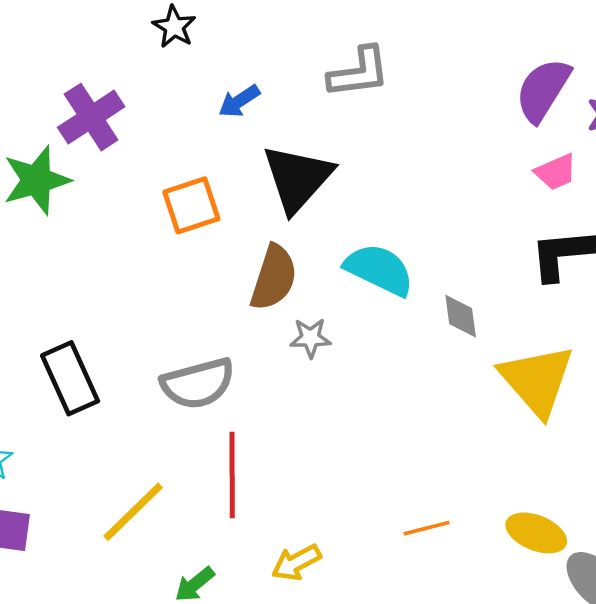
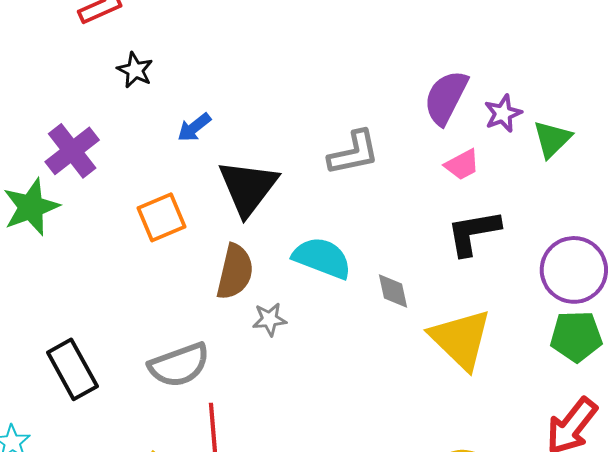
gray L-shape: (359, 72) -> (354, 153), moved

